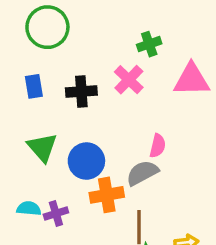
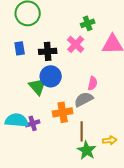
green triangle: (42, 147) -> (38, 86), moved
blue circle: (86, 161) -> (51, 76), moved
cyan semicircle: (29, 208) -> (17, 120), size x1.6

